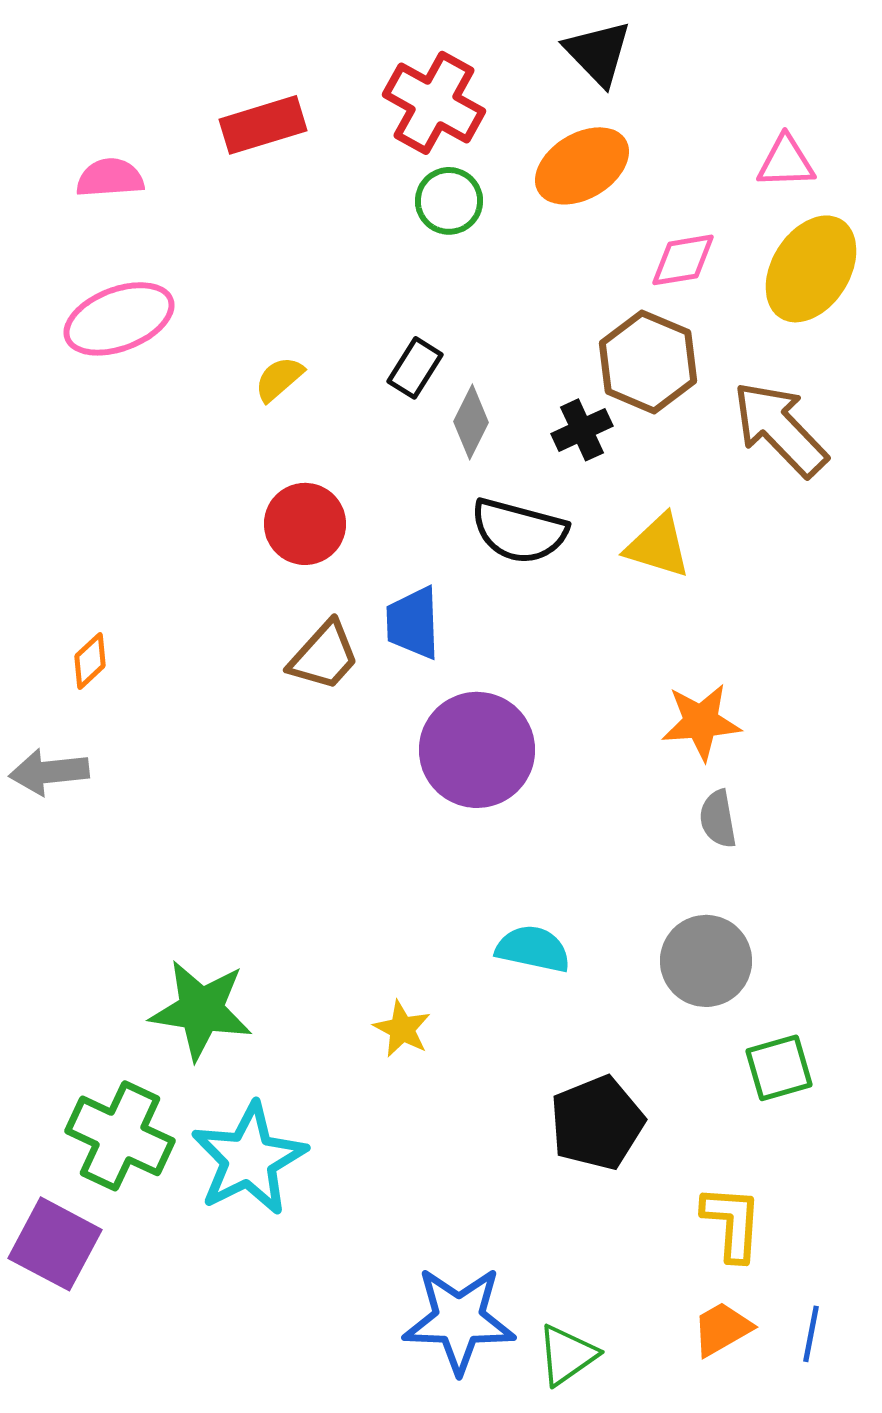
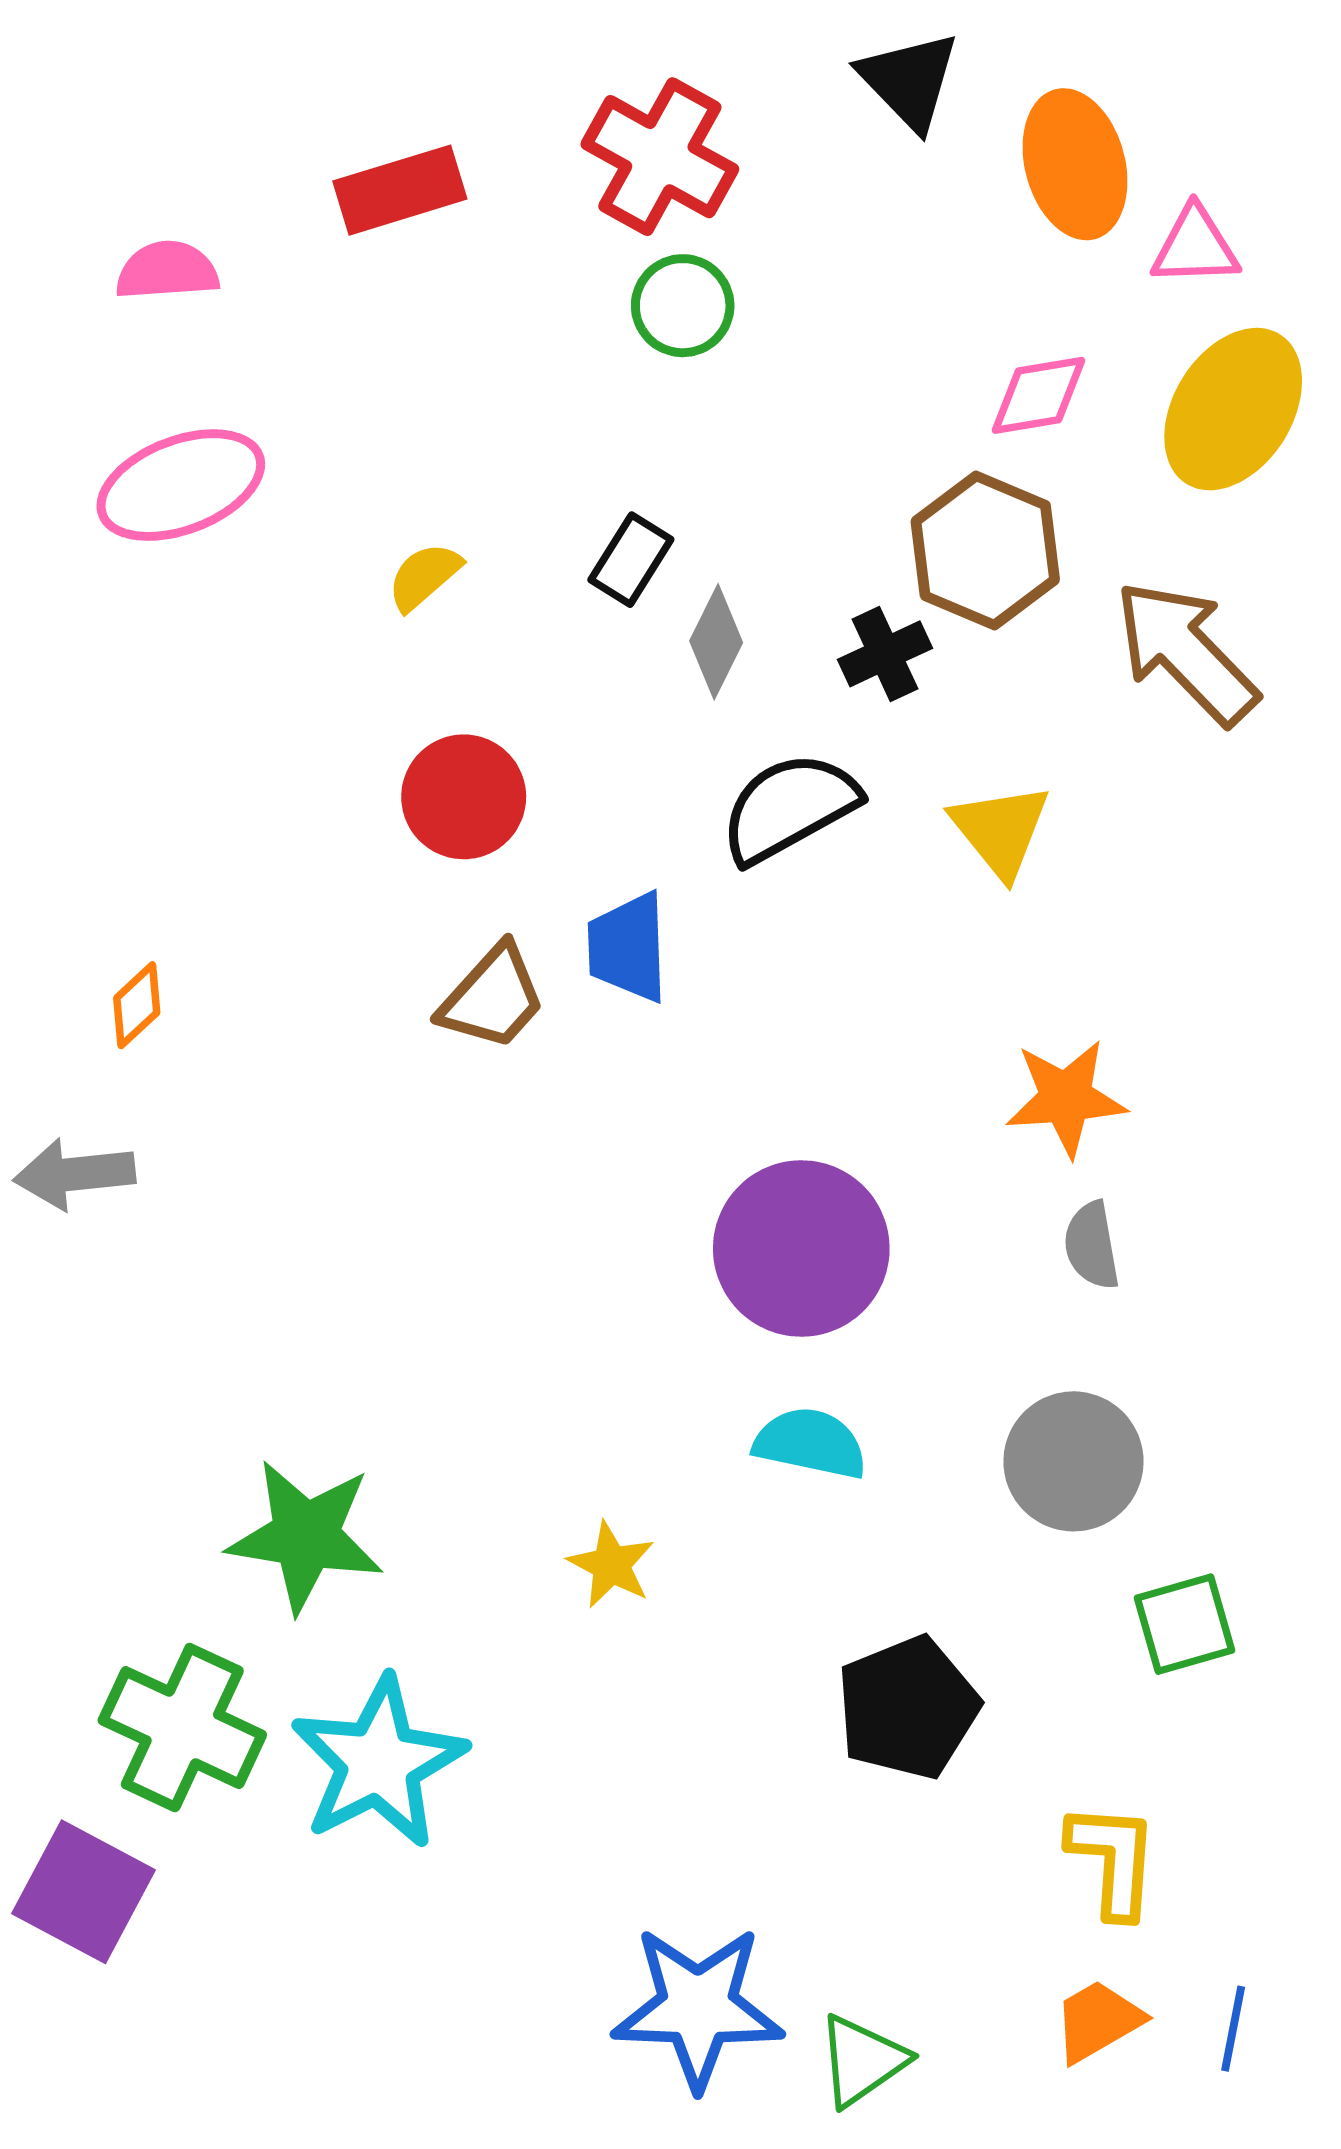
orange ellipse: (582, 166) -> (1075, 164), moved, turned -74
black semicircle: (519, 531) -> (789, 807), turned 136
yellow triangle: (658, 546) -> (1000, 830), turned 34
purple circle: (477, 750) -> (801, 1248), moved

